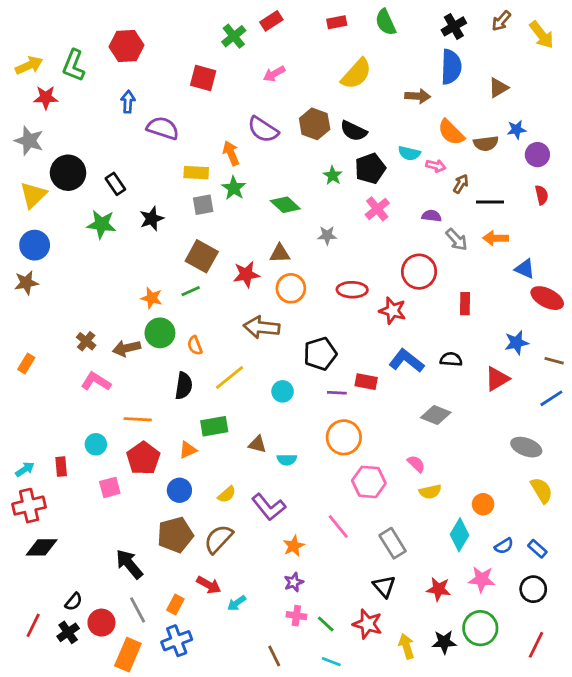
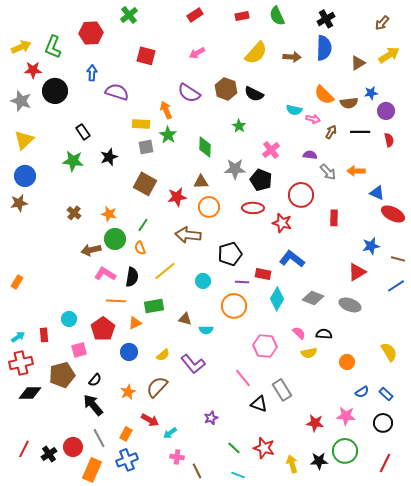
brown arrow: (501, 21) -> (382, 23), moved
yellow arrow: (542, 35) -> (389, 55), moved, turned -85
green cross: (234, 36) -> (129, 15), moved
brown arrow: (418, 96) -> (292, 57), moved
black pentagon: (370, 169) -> (261, 180), moved, turned -30
black circle: (68, 173) -> (55, 91), moved
black line: (490, 202) -> (360, 132), moved
green diamond: (285, 205) -> (205, 147), turned 50
gray star: (327, 235) -> (235, 169), size x1.5
green line: (191, 291) -> (143, 225), moved, turned -32
brown cross: (86, 341) -> (74, 213), moved
black semicircle: (451, 359) -> (324, 334), moved
orange rectangle: (26, 364) -> (17, 282), moved
pink L-shape: (96, 382) -> (105, 274), moved
orange line: (138, 419) -> (116, 301), moved
orange circle: (344, 437) -> (234, 306), moved
gray ellipse: (526, 447) -> (350, 305), moved
brown pentagon: (175, 535) -> (62, 375), moved
cyan diamond: (459, 535) -> (277, 299), moved
orange star: (294, 546) -> (128, 392), moved
black triangle: (384, 586) -> (259, 404), moved, turned -30
black semicircle: (74, 602) -> (95, 380), moved
pink cross: (296, 616) -> (177, 457), moved

